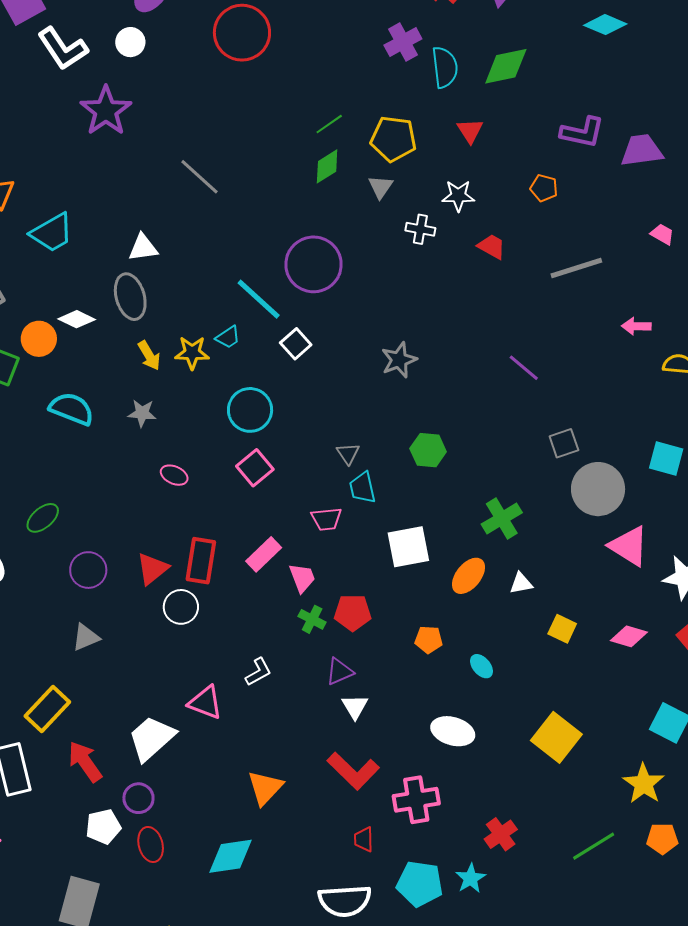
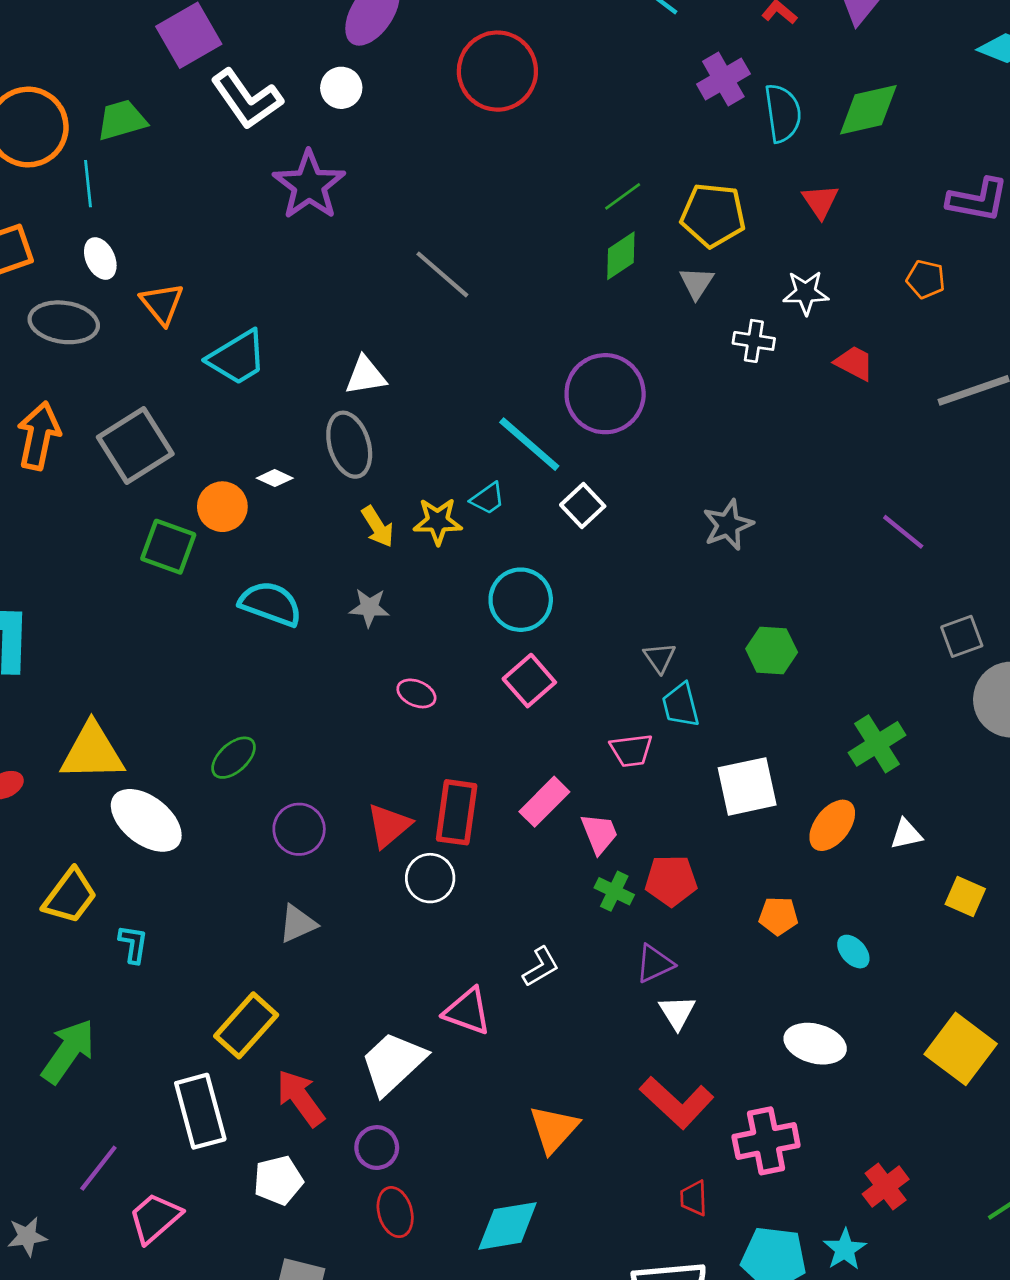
white diamond: (77, 319) -> (275, 478), size x0.7
white pentagon: (103, 827) -> (278, 1180), moved

